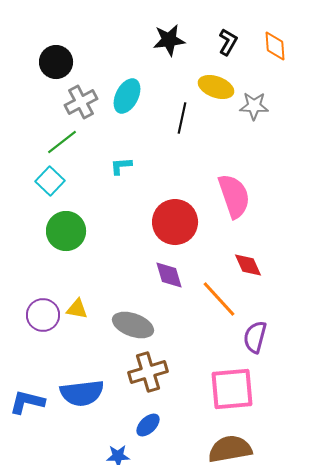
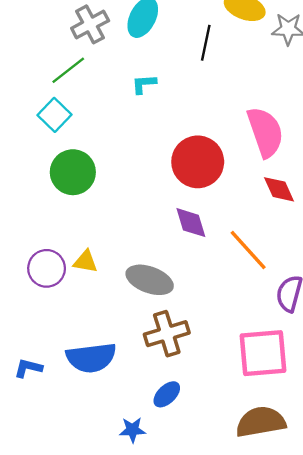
cyan L-shape: (121, 166) -> (144, 84), moved
red diamond: (248, 265) -> (279, 189), moved
blue L-shape: (27, 402) -> (28, 368), size x0.7

